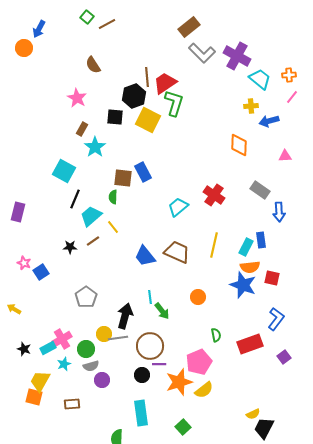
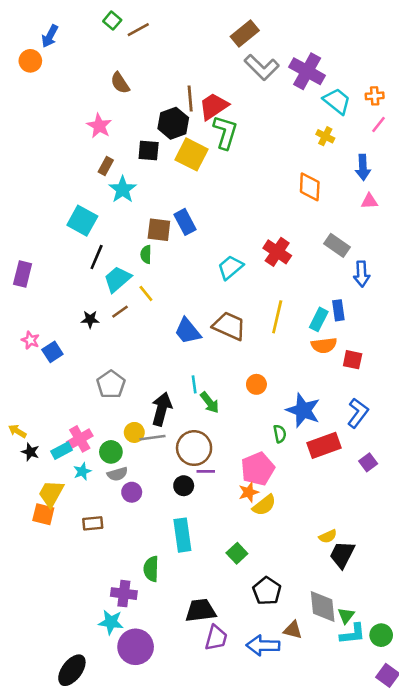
yellow cross: (251, 106) -> (325, 136), turned 32
blue arrow: (269, 121) -> (363, 167), moved, turned -78
blue star: (243, 285) -> (303, 410), moved
yellow arrow: (14, 309) -> (17, 431), moved
orange star: (179, 382) -> (249, 492), moved, size x0.6

